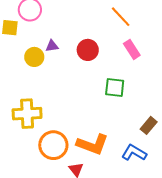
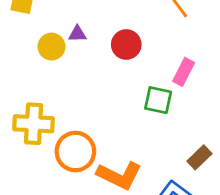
pink rectangle: (132, 49) -> (184, 72), moved, turned 54
orange circle: (53, 145) -> (75, 151), moved

